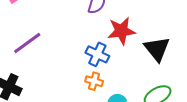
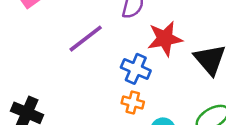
purple line: (27, 43) -> (86, 39), moved

